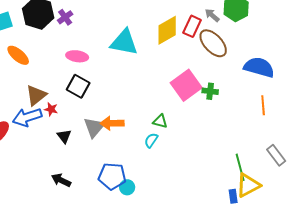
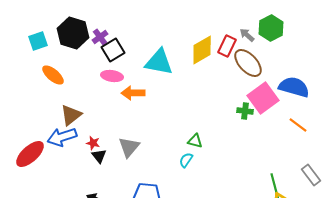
pink square: (186, 85) -> (263, 98), moved
black square: (78, 86) -> (113, 50), moved, turned 30
orange line: (263, 105) -> (298, 125), turned -48
red star: (51, 109) -> (93, 143), moved
orange arrow: (112, 123) -> (133, 93), moved

